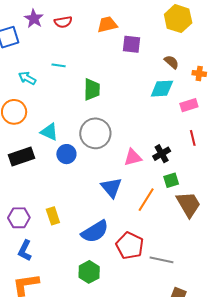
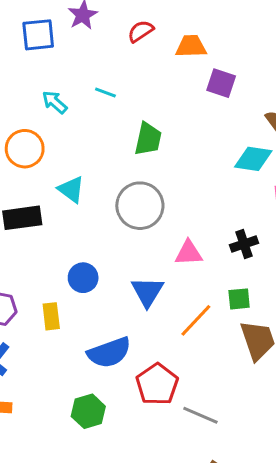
red semicircle: (63, 22) -> (141, 31), moved, turned 144
blue circle: (66, 154) -> (83, 278), moved
black cross: (162, 154) -> (244, 244), moved

